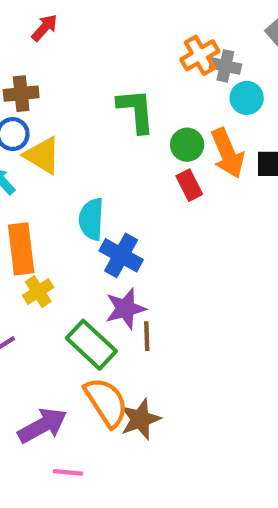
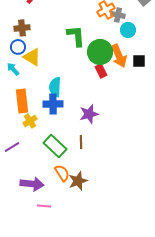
green circle: (187, 145) -> (100, 52), size x1.6
blue cross: (121, 255) -> (53, 104), moved, turned -30
purple star: (125, 309) -> (89, 114), moved
orange semicircle: (106, 402) -> (62, 173), size x0.7
purple arrow: (42, 426) -> (32, 184), turned 35

